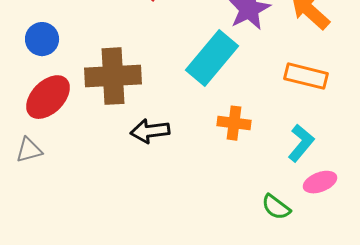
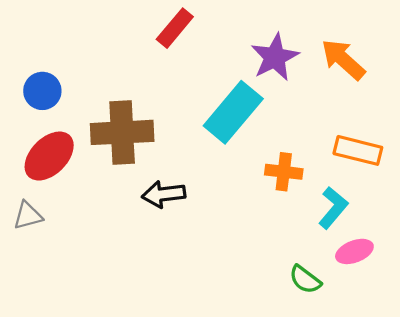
orange rectangle: (306, 76) -> (358, 150), moved
orange cross: (234, 123) -> (284, 172), moved

